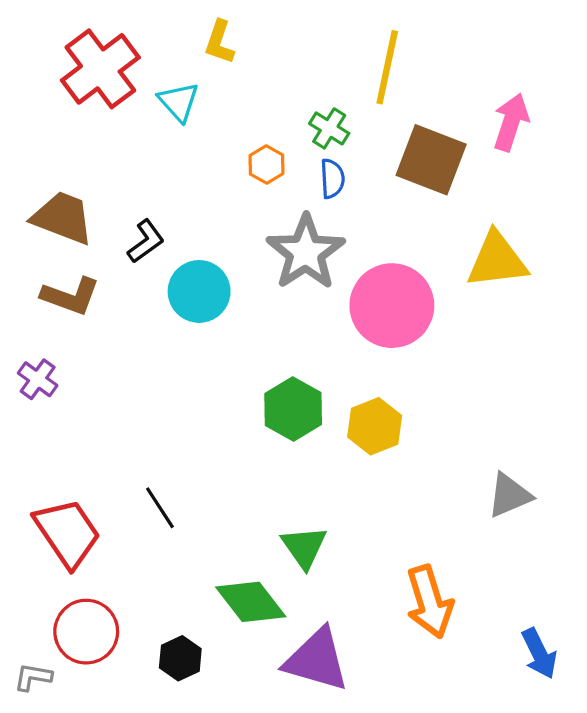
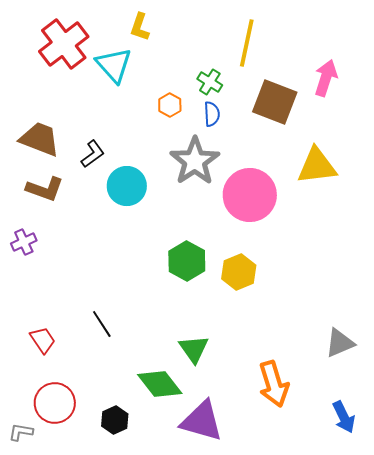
cyan triangle: (179, 102) -> (114, 65), size x1.4
purple cross: (38, 379) -> (24, 242), turned 30
gray triangle: (509, 495) -> (340, 343), moved
red trapezoid: (67, 533) -> (43, 340), size x0.6

